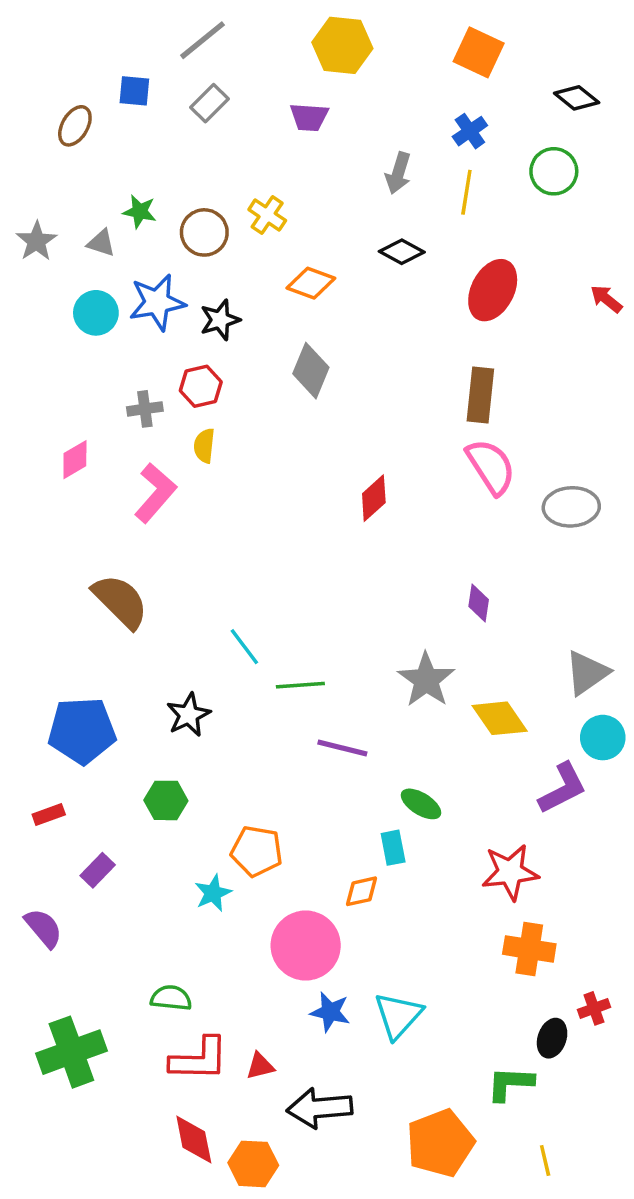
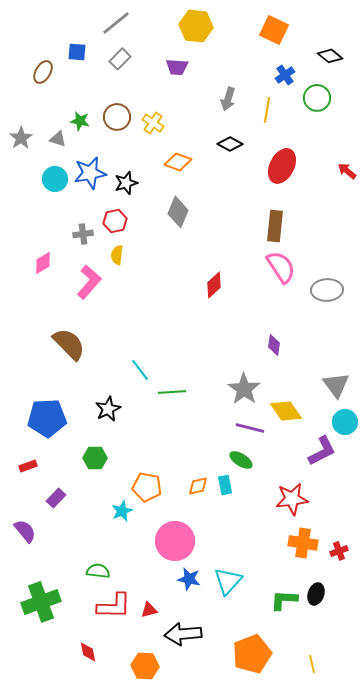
blue cross: (470, 131) -> (285, 75), moved
brown circle: (204, 232) -> (117, 117), moved
gray triangle: (587, 673) -> (336, 385), turned -32
purple line: (342, 748) -> (250, 428), moved
orange diamond: (362, 891) -> (198, 486), moved
red cross: (594, 1008) -> (339, 551), moved
green L-shape: (510, 1084) -> (284, 600), moved
red diamond: (194, 1140) -> (88, 652), moved, size x0.7

